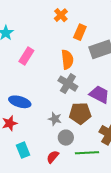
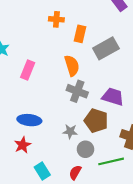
orange cross: (61, 15) -> (56, 19), turned -32
brown pentagon: (80, 113) -> (96, 121), turned 30

